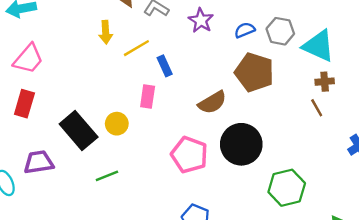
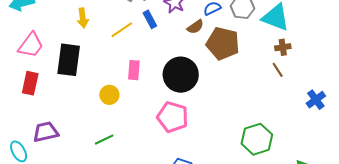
yellow arrow: (106, 32) -> (83, 18), moved
blue rectangle: (165, 66) -> (150, 19), moved
brown semicircle: (212, 102) -> (195, 27), moved, size x0.7
black rectangle: (79, 131) -> (69, 60), moved, turned 52
black circle: (241, 144) -> (181, 75), moved

